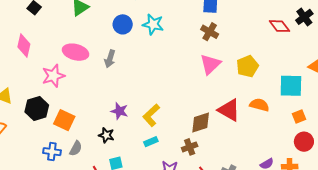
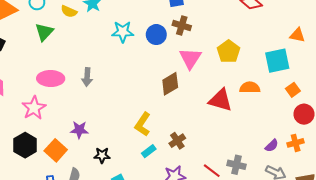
blue circle: (123, 24) -> (156, 35), moved
purple star: (119, 111) -> (79, 130), moved
orange square: (64, 120) -> (56, 150), turned 30
brown diamond: (201, 122) -> (170, 84), moved
brown cross: (190, 147) -> (177, 141), moved

